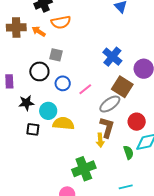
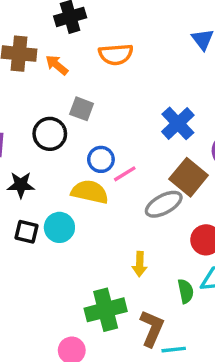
orange semicircle: (61, 22) -> (116, 54), moved
blue circle: (63, 83) -> (101, 159), moved
cyan circle: (48, 111) -> (59, 227), moved
yellow semicircle: (63, 123) -> (90, 192), moved
brown L-shape: (107, 127) -> (152, 328), moved

